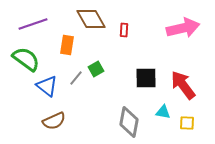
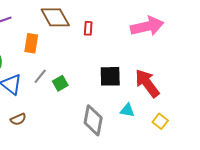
green square: (96, 69) -> (60, 83), moved
brown semicircle: (54, 121) -> (18, 119), size x0.7
yellow square: (187, 123) -> (160, 121), moved, turned 35

